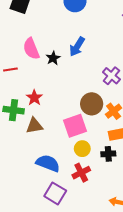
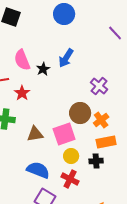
red star: (34, 98) -> (22, 93), moved
brown triangle: (34, 126) -> (35, 134), moved
red cross: (81, 173) -> (70, 179), turned -36

